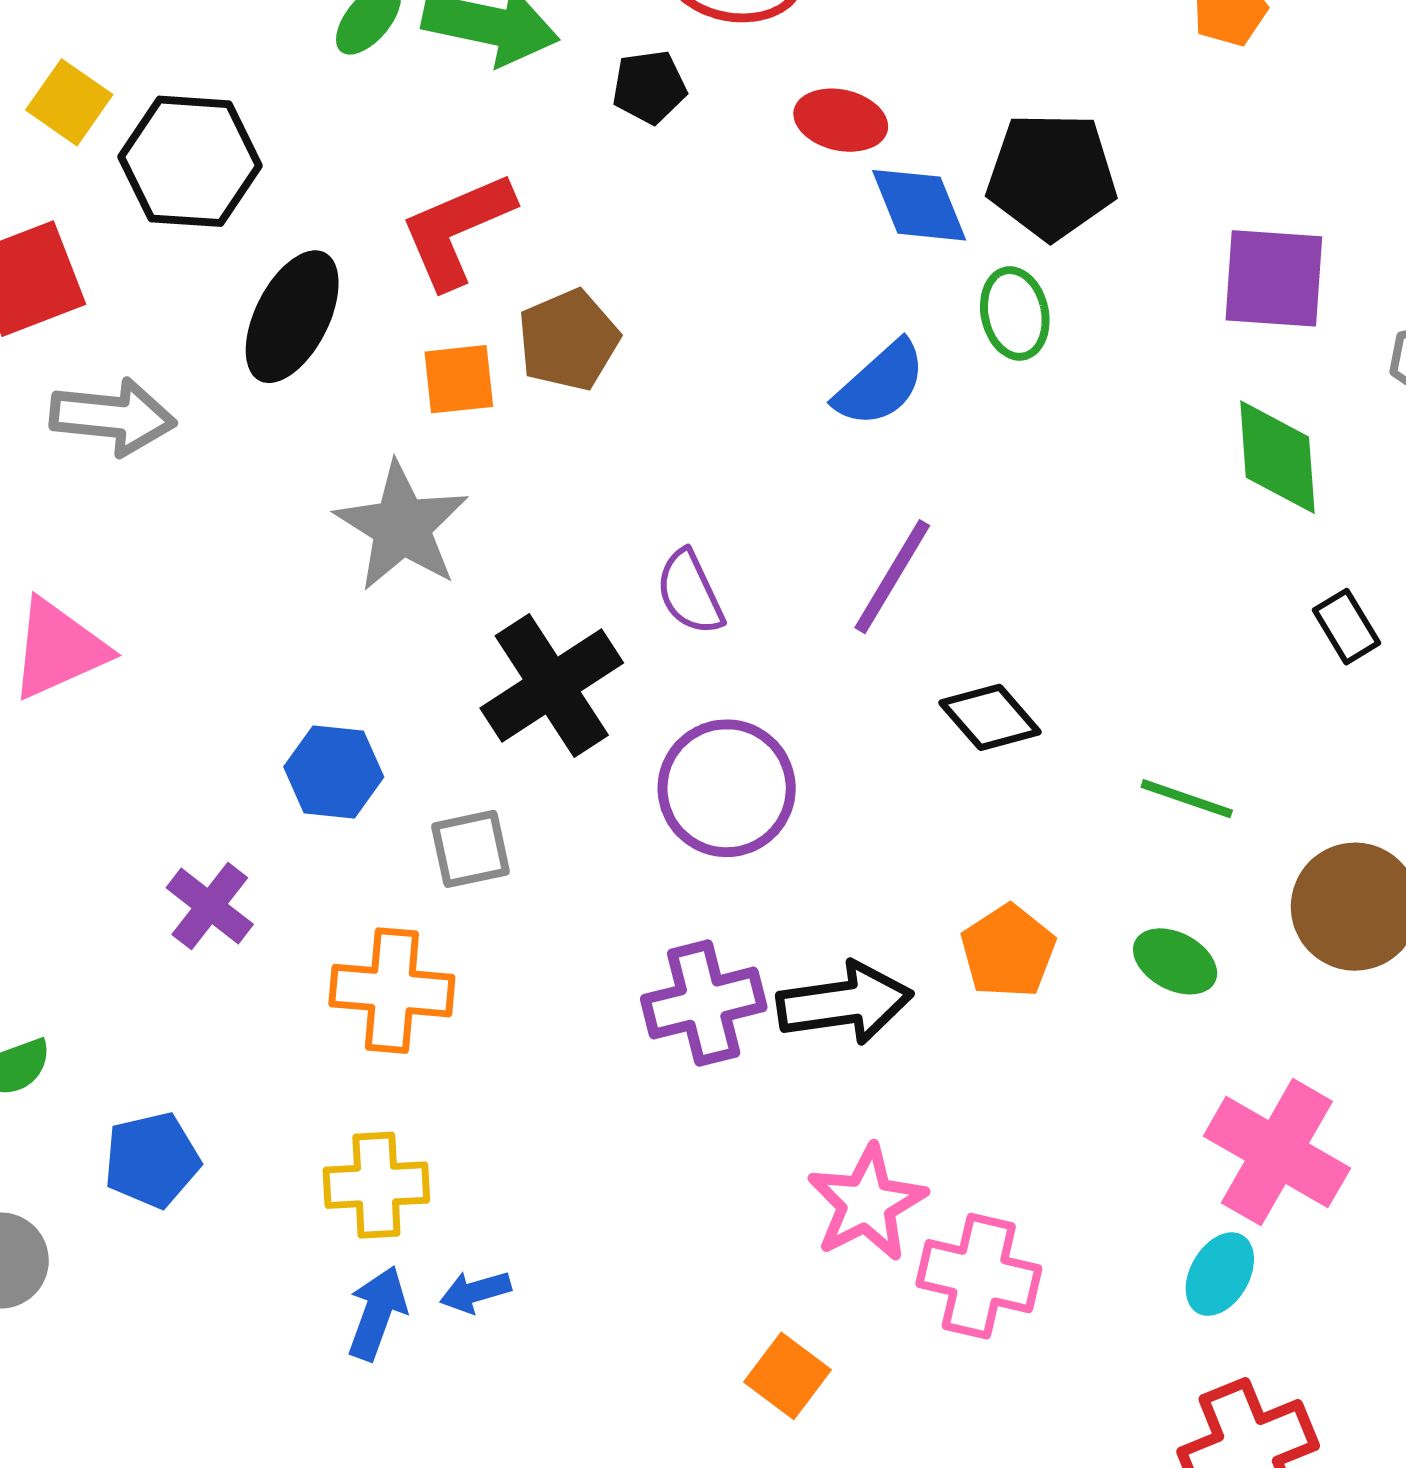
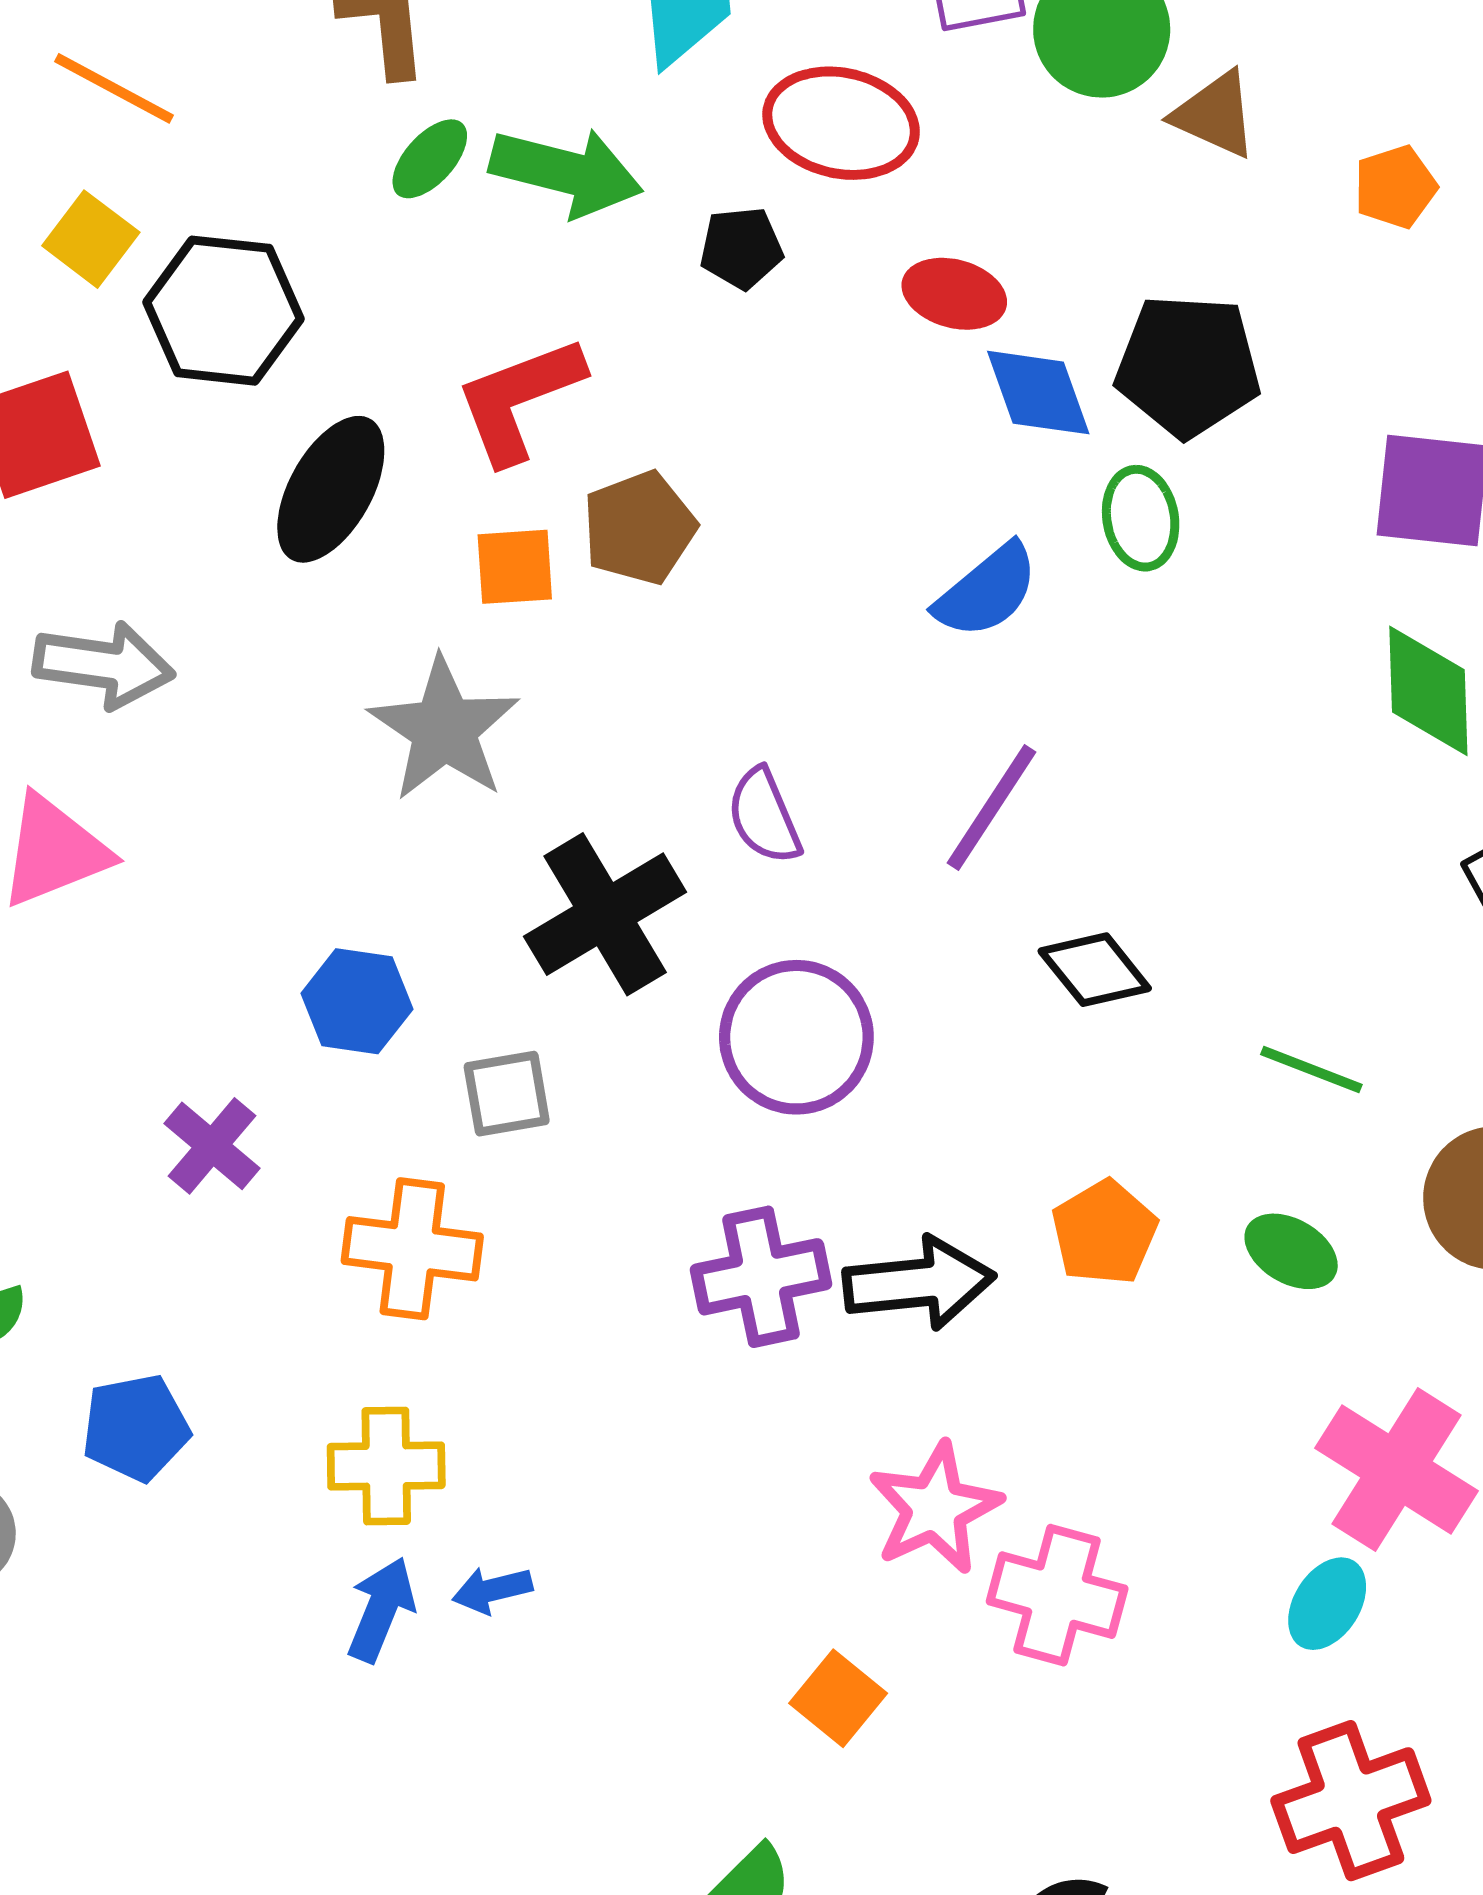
gray arrow: (113, 417) -> (104, 665), moved

